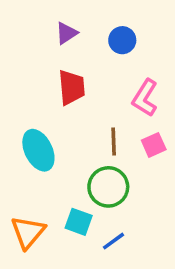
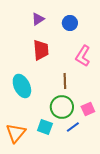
pink square: (154, 145) -> (88, 109), moved
blue line: (114, 241) -> (73, 127), moved

